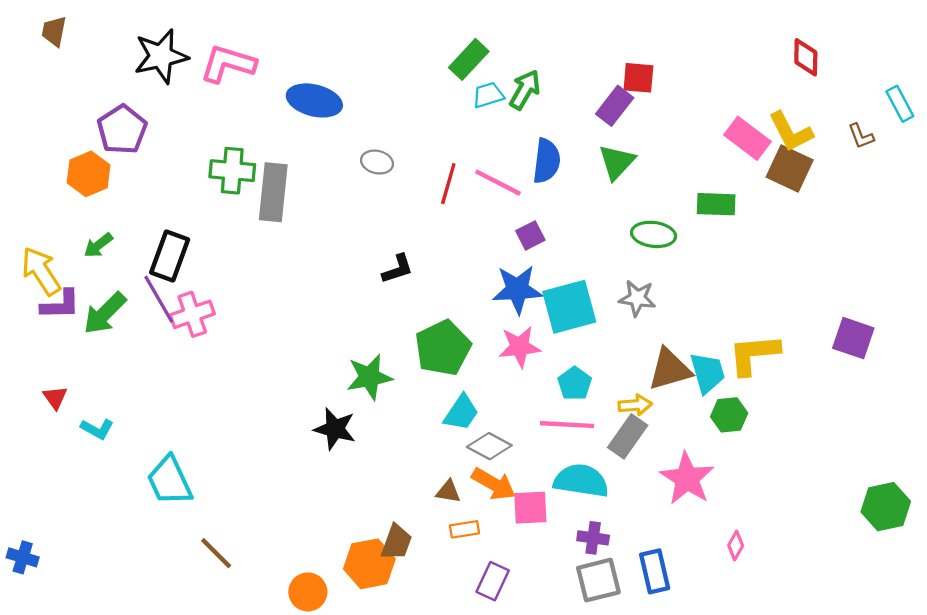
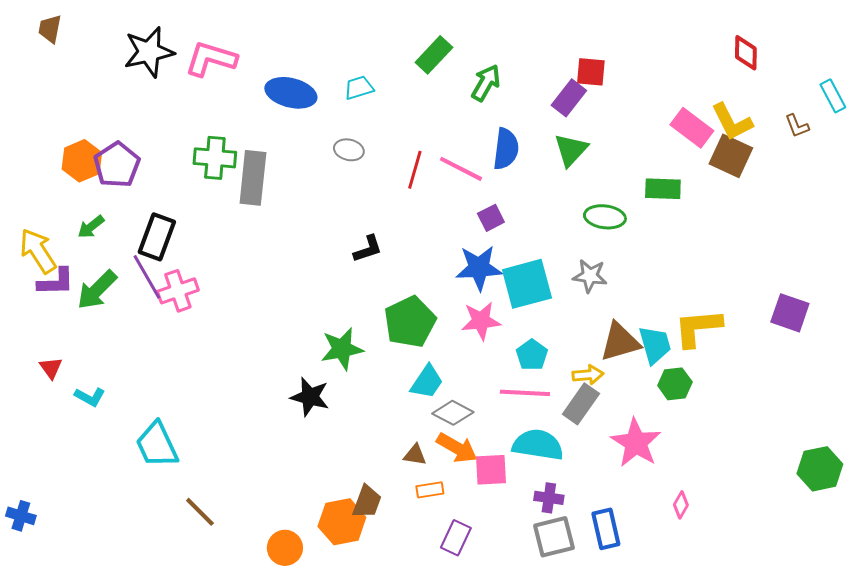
cyan trapezoid: (488, 95) -> (359, 88), moved
purple pentagon: (122, 130) -> (117, 165), moved

